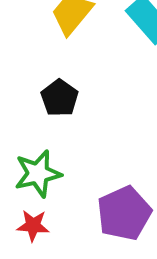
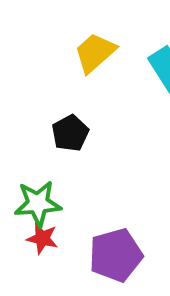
red star: (33, 226) -> (42, 238), moved

